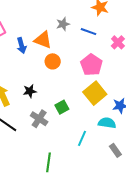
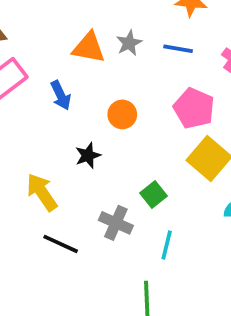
orange triangle: (43, 40) -> (89, 48), moved
black star: (30, 91) -> (88, 155), moved
cyan line: (82, 138) -> (167, 245), moved

